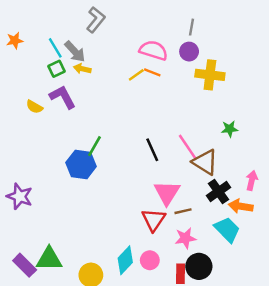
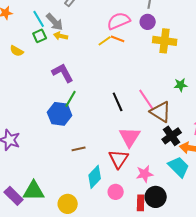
pink semicircle: (153, 50) -> (119, 21), turned -40
purple L-shape: (63, 97) -> (63, 73), moved
yellow semicircle: (34, 107) -> (17, 51), moved
brown line: (183, 211) -> (79, 149), moved
cyan diamond: (125, 260) -> (95, 177), moved

